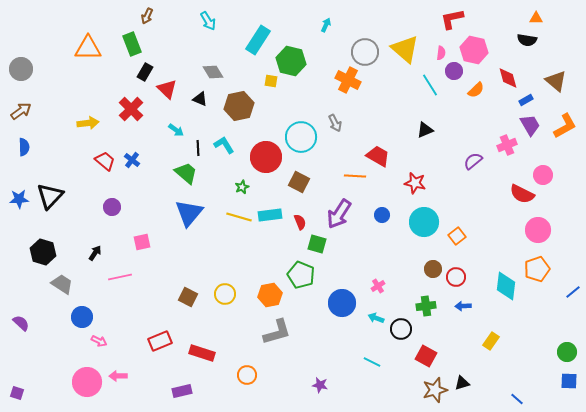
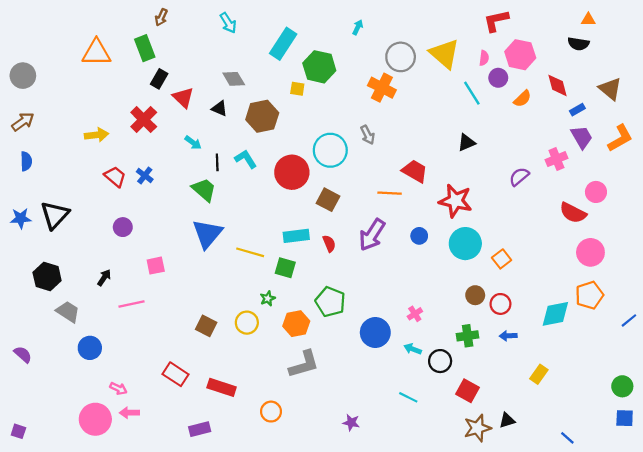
red star: (415, 183) -> (455, 201), size x1.4
green star: (242, 187) -> (268, 298), moved
yellow line: (239, 217) -> (250, 252), moved
green square: (317, 244) -> (285, 268), moved
cyan diamond: (506, 286) -> (555, 314), turned 72
pink arrow: (99, 341) -> (118, 388), moved
red rectangle: (160, 341) -> (175, 374), turned 55

